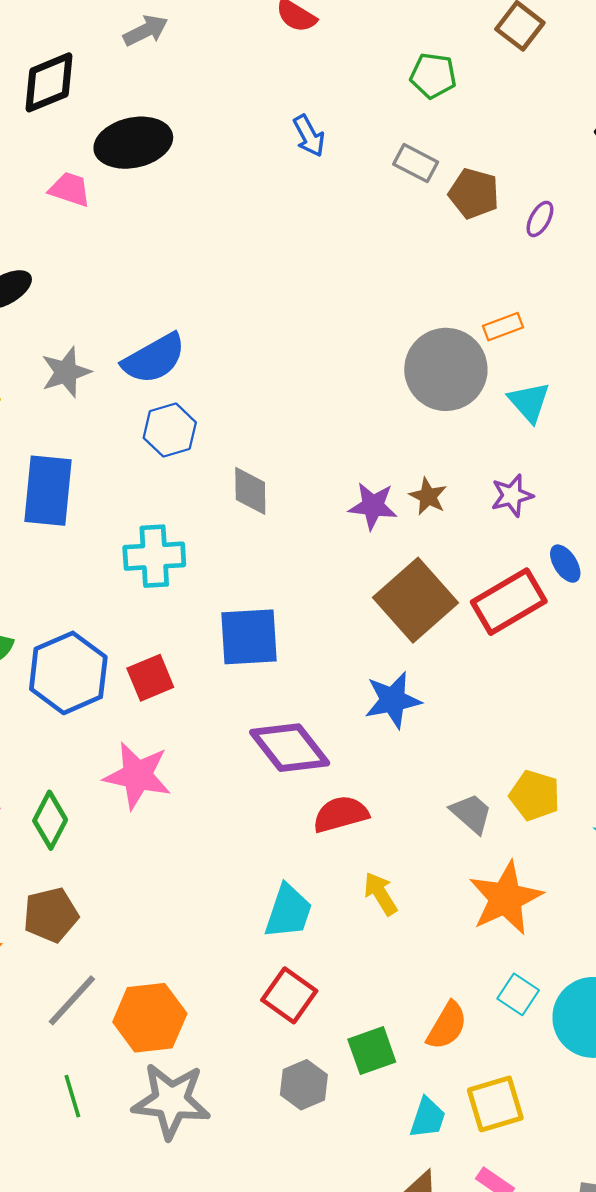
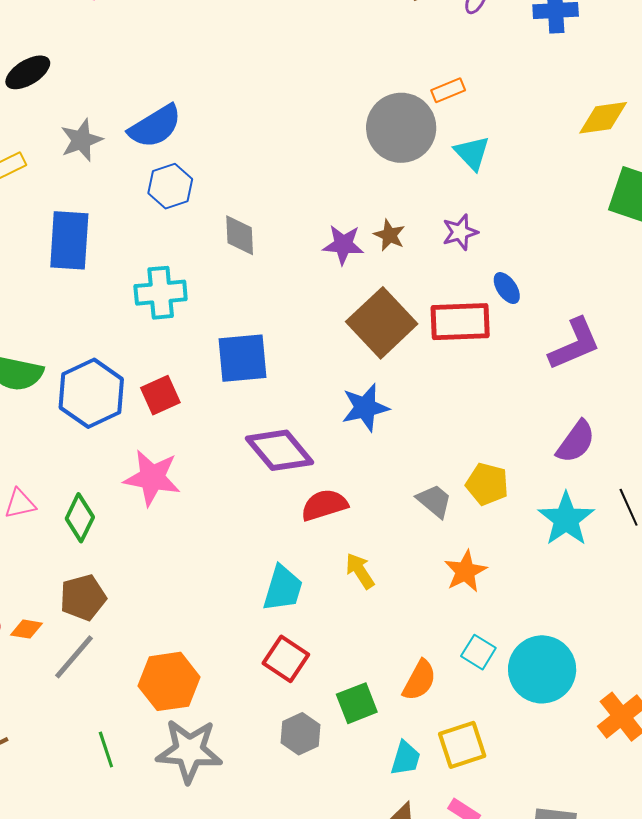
red rectangle: (509, 602) -> (460, 322), turned 30
orange star: (506, 898) -> (465, 571), size x0.7
gray line: (72, 1000) -> (74, 657), moved

